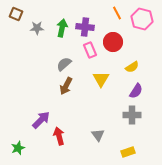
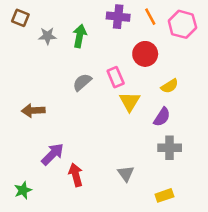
purple cross: (85, 27) -> (118, 17), moved
pink rectangle: (90, 50) -> (116, 77), moved
brown arrow: (66, 86) -> (33, 111), moved, turned 60
purple semicircle: (136, 91) -> (162, 117), moved

